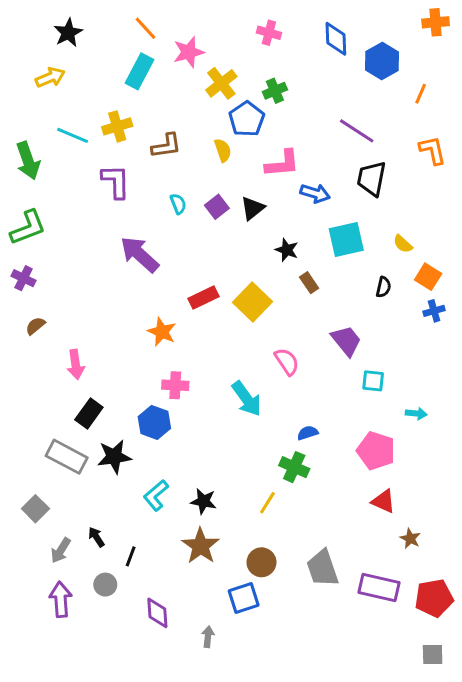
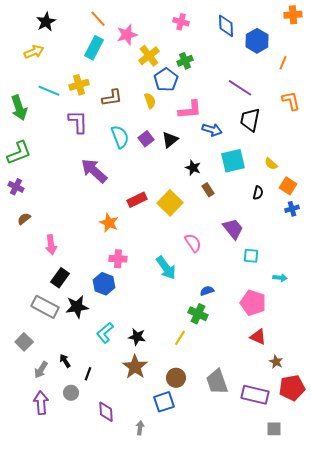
cyan semicircle: (178, 204) -> (120, 137), size x1.6
red pentagon: (434, 598) -> (292, 388), moved
gray square: (433, 655) -> (274, 429), moved

